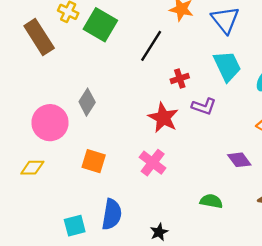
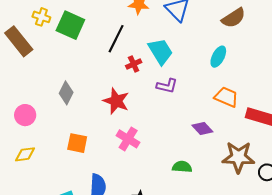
cyan trapezoid: (227, 66) -> (160, 51), moved
red cross: (180, 78) -> (134, 64), moved
red star: (163, 118) -> (116, 101), moved
pink circle: (50, 123) -> (25, 115), moved, size x0.7

